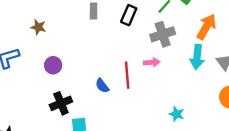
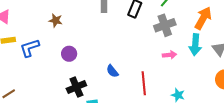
pink arrow: (152, 62) -> (170, 55), moved
red line: (127, 75) -> (144, 83), moved

